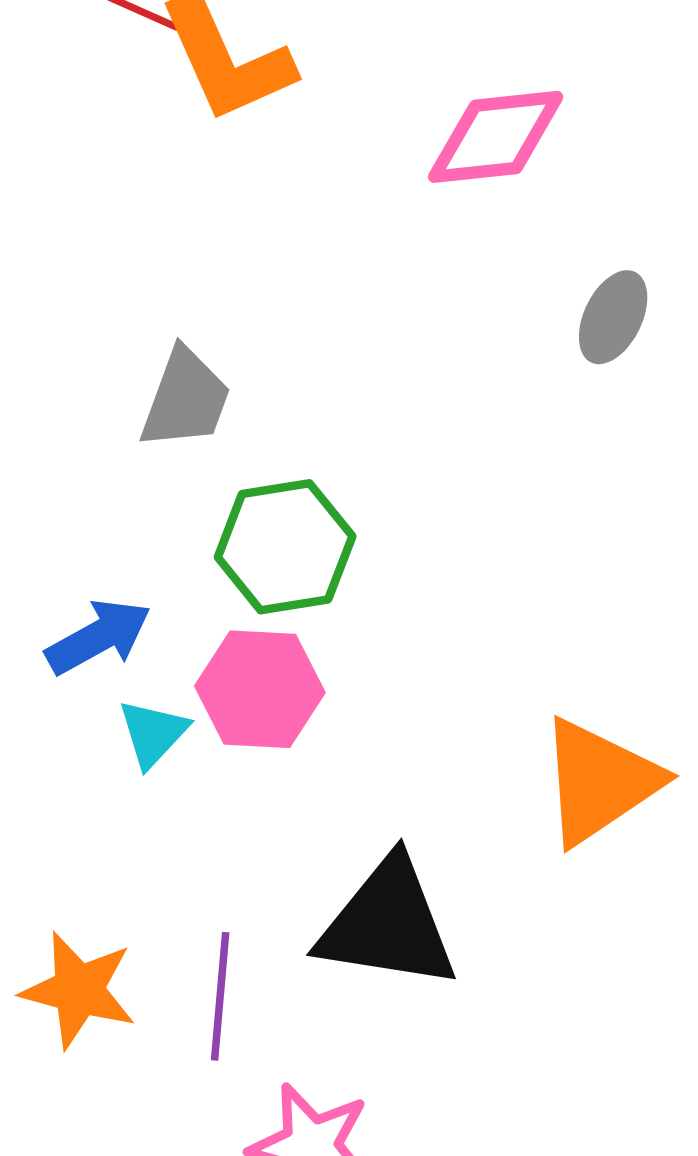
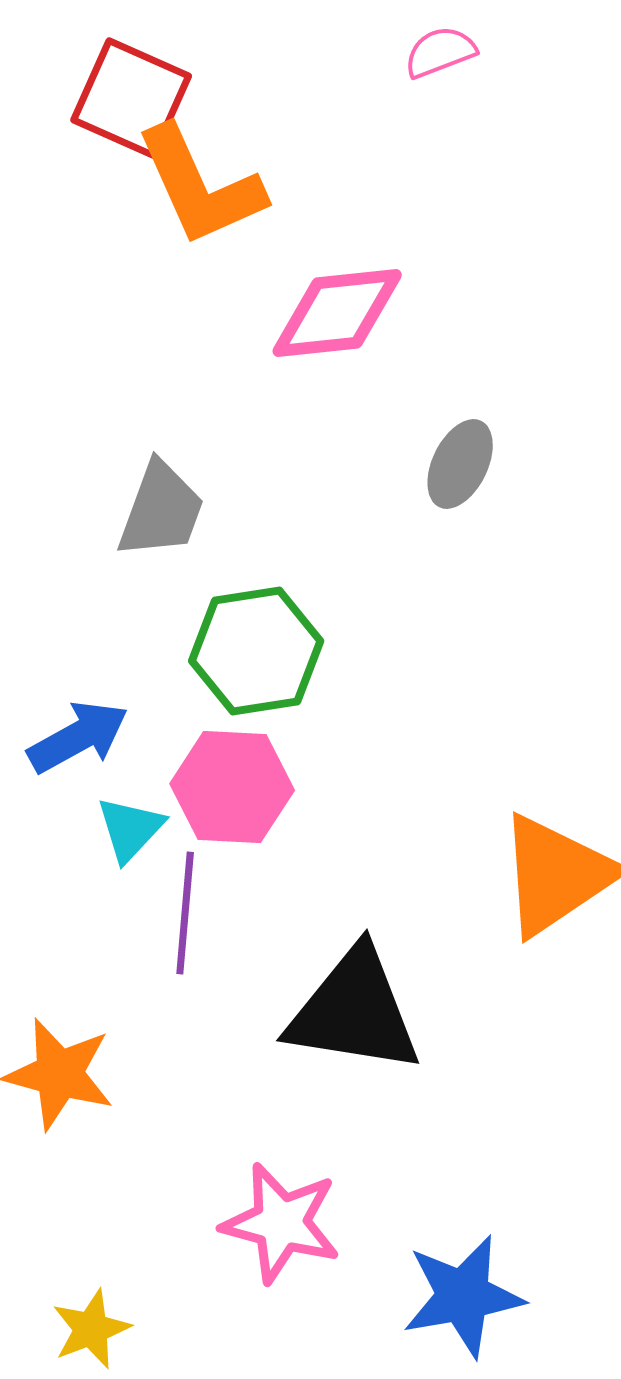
pink diamond: (496, 137) -> (337, 313), moved
gray ellipse: (613, 317) -> (460, 464), moved
purple line: (220, 996) -> (185, 913), moved

